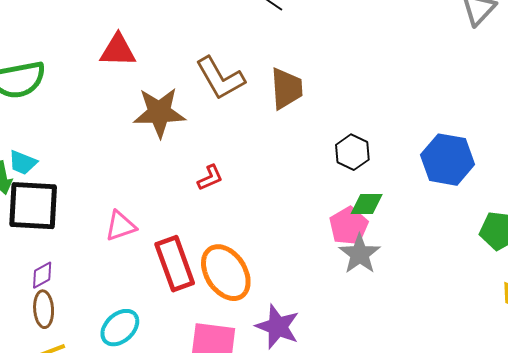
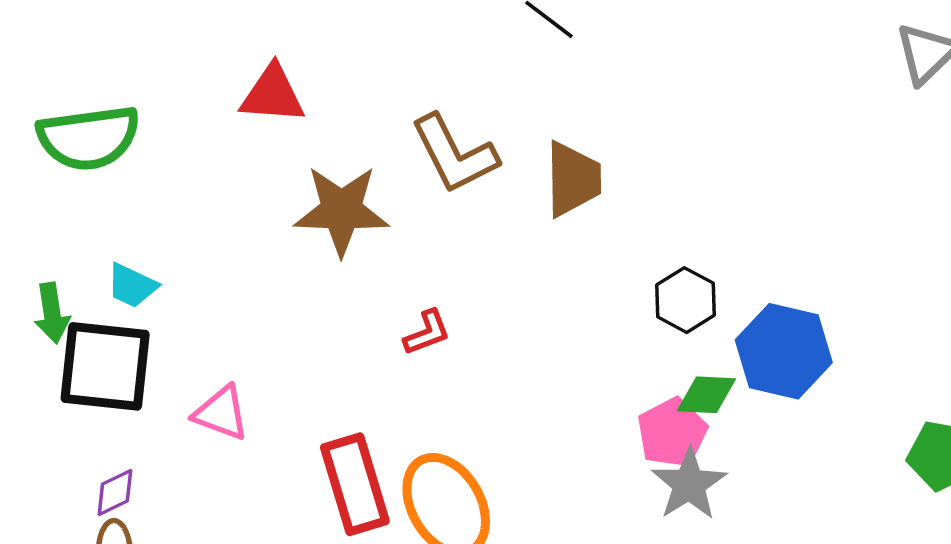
blue hexagon: (448, 160) -> (784, 351), moved
cyan trapezoid: (23, 163) -> (132, 286), moved
pink triangle: (121, 226) -> (221, 413), moved, turned 36

